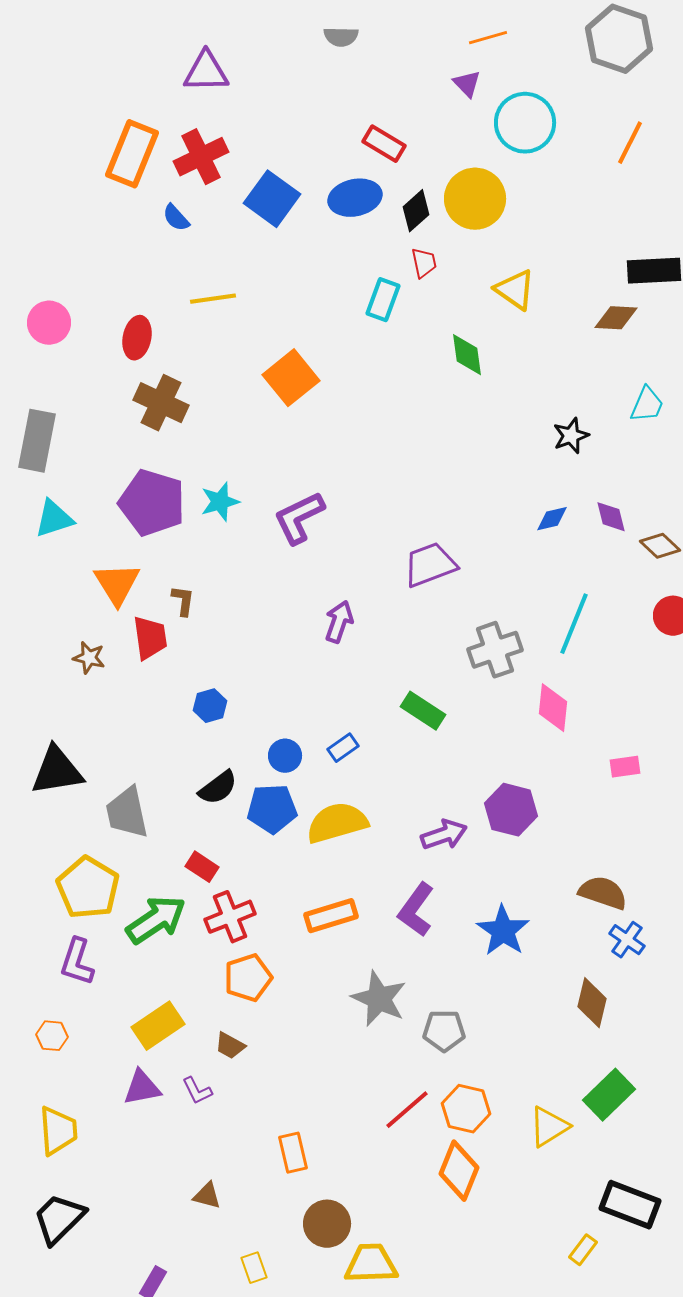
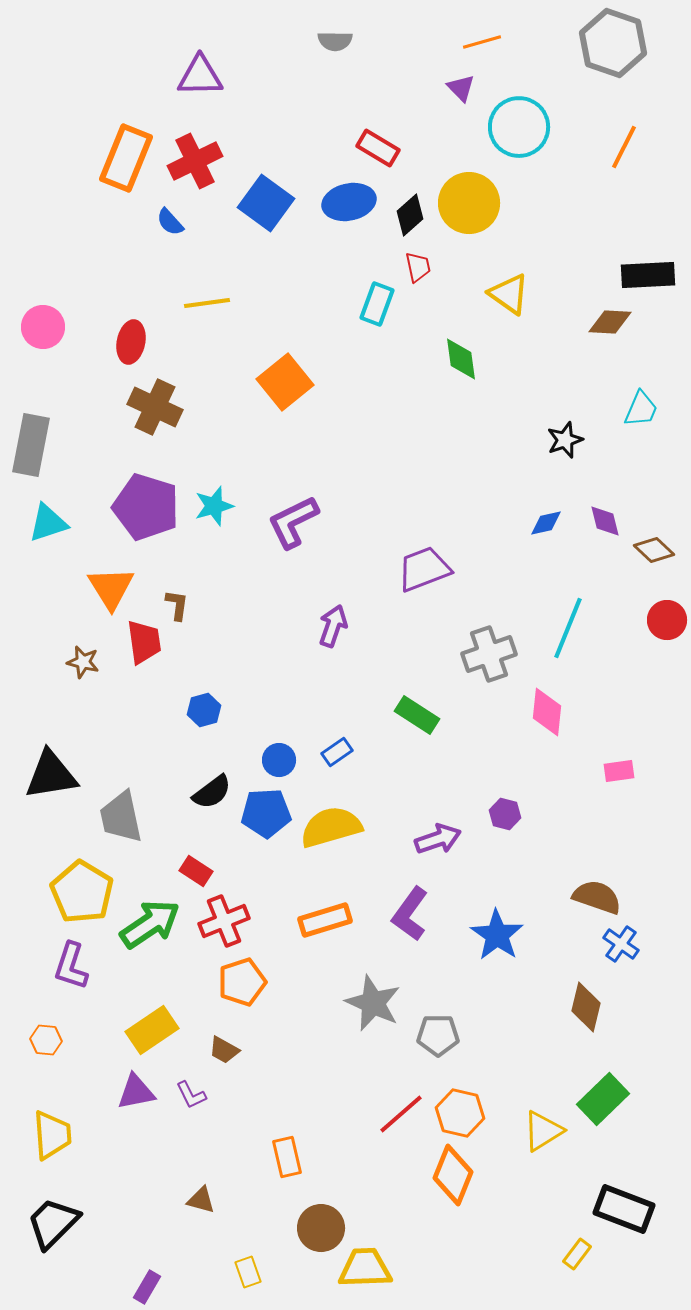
purple hexagon: (511, 810) -> (505, 814), size x0.6

